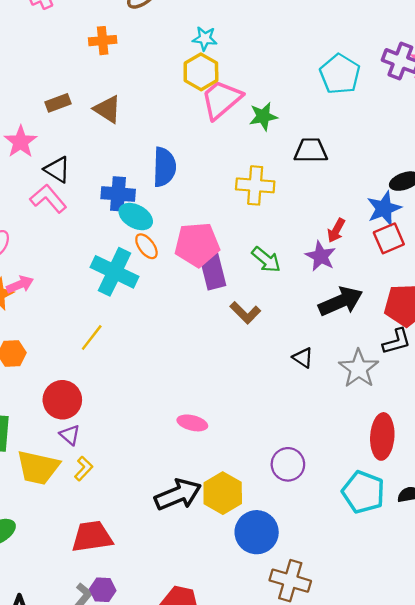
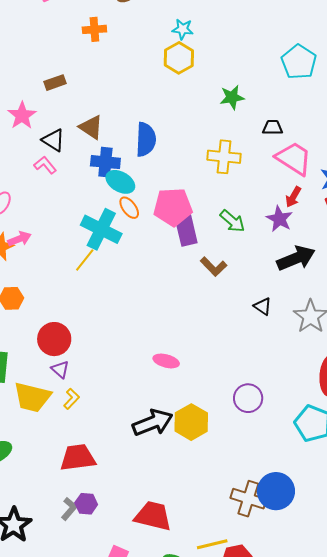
pink trapezoid: (221, 100) -> (294, 158), moved, turned 72
brown triangle: (107, 109) -> (91, 127), moved
black trapezoid: (311, 150) -> (273, 127), size x0.7
pink L-shape: (48, 199) -> (45, 165), size x0.7
yellow line: (92, 337) -> (85, 260), moved
blue circle: (257, 532) -> (276, 491), moved

